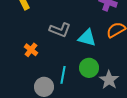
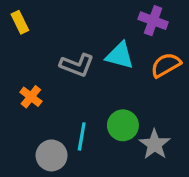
cyan triangle: (87, 38) -> (120, 56), moved

